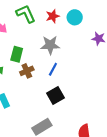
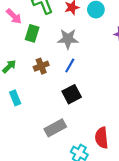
green rectangle: (17, 54) -> (32, 33), moved

